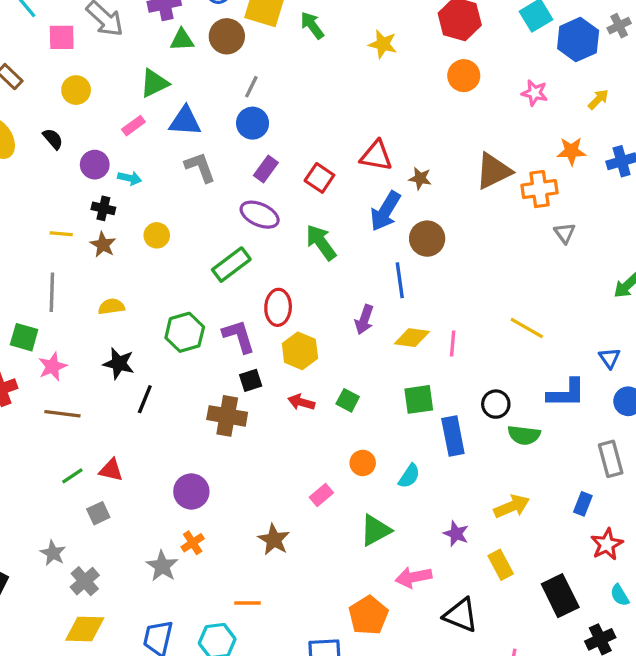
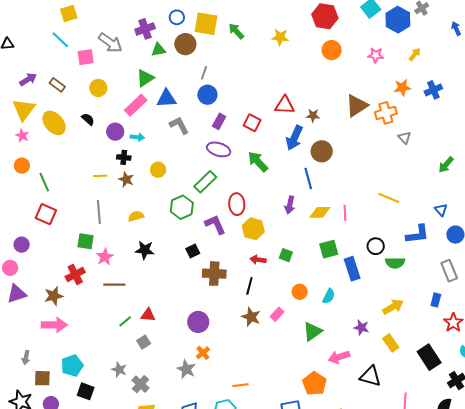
pink rectangle: (133, 126) -> (136, 105), size x1.6
green hexagon: (185, 332) -> (182, 207), moved
black square: (251, 380) -> (193, 251), moved
black line: (145, 399) -> (249, 286), moved
brown star: (274, 540) -> (251, 317), moved

